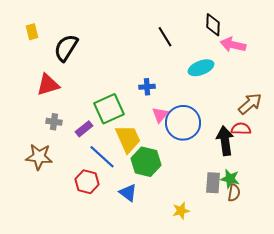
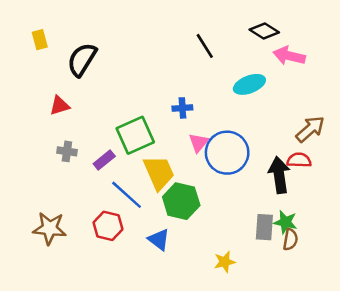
black diamond: (213, 25) -> (264, 31), turned -60
red triangle: (48, 85) -> (60, 105), size x0.7
brown star: (39, 157) -> (50, 228), moved

